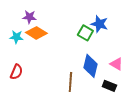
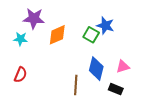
purple star: (29, 17) -> (34, 18), size x1.5
orange diamond: (36, 33) -> (57, 35), moved, turned -55
pink triangle: (116, 64) -> (123, 67), turned -48

